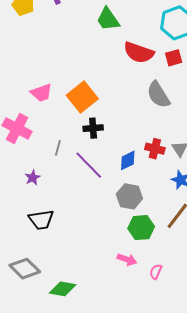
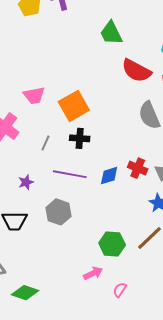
gray line: (58, 148) -> (46, 143), moved
purple line: (89, 165) -> (70, 174), turned -44
purple star: (33, 178) -> (26, 182), moved
gray hexagon: (129, 196) -> (59, 212), moved
pink arrow: (127, 259) -> (93, 273), turned -54

